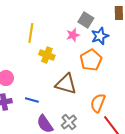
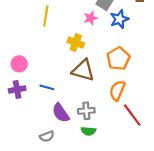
yellow cross: (47, 55) -> (76, 43), moved
orange pentagon: (91, 60) -> (118, 59), moved
gray cross: (69, 122) -> (86, 111), turned 35

